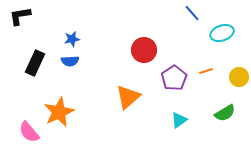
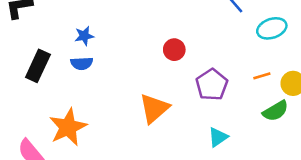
red circle: (144, 50) -> (174, 50), size x0.7
orange line: (206, 71) -> (262, 76), moved
green semicircle: (225, 113) -> (276, 111), moved

